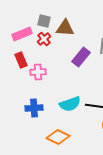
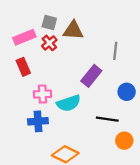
purple rectangle: (81, 57) -> (91, 76), moved
pink cross: (38, 72) -> (43, 94), moved
cyan semicircle: (70, 104) -> (69, 103), moved

